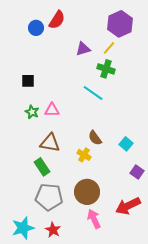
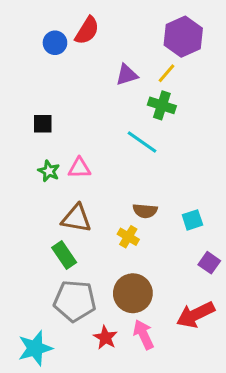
brown semicircle: (95, 138) -> (145, 211), turned -49
cyan square: (126, 144) -> (192, 220), turned 32
red star: (53, 230) -> (105, 338), moved

